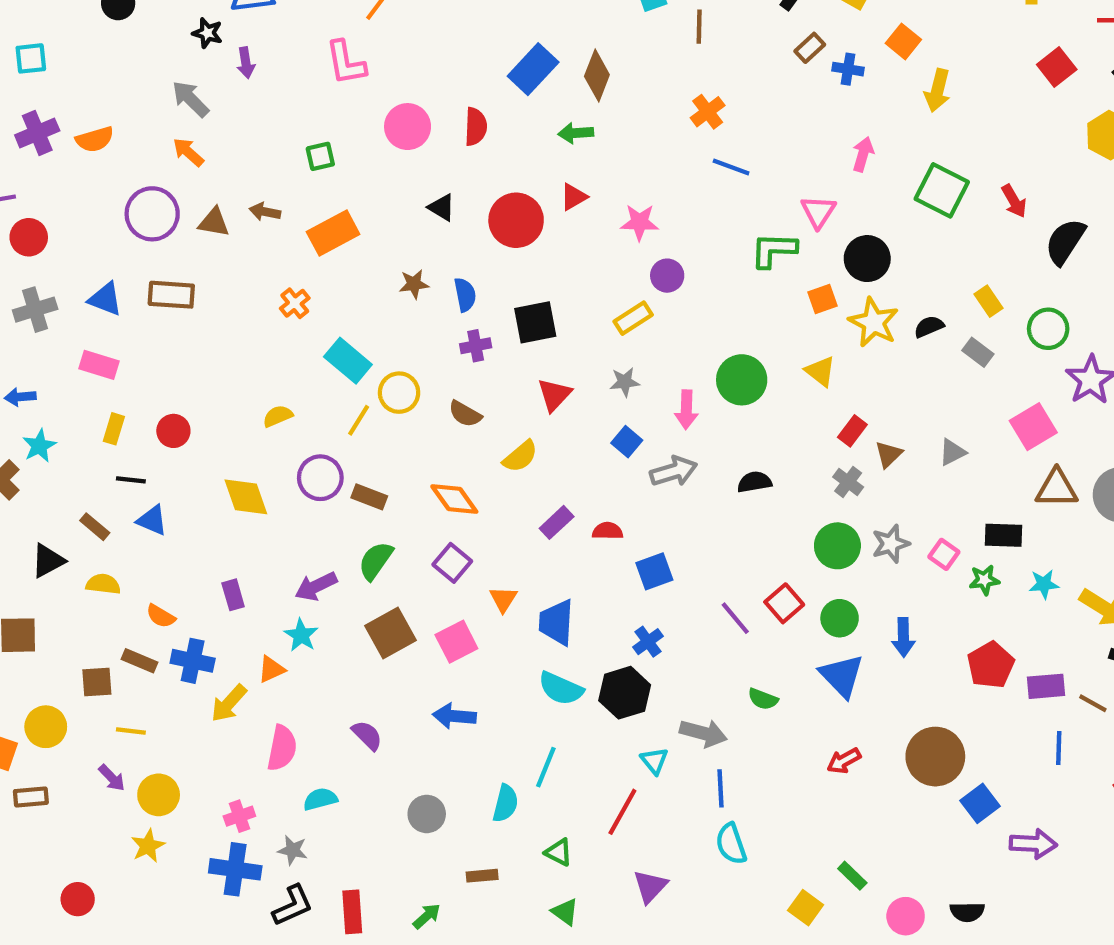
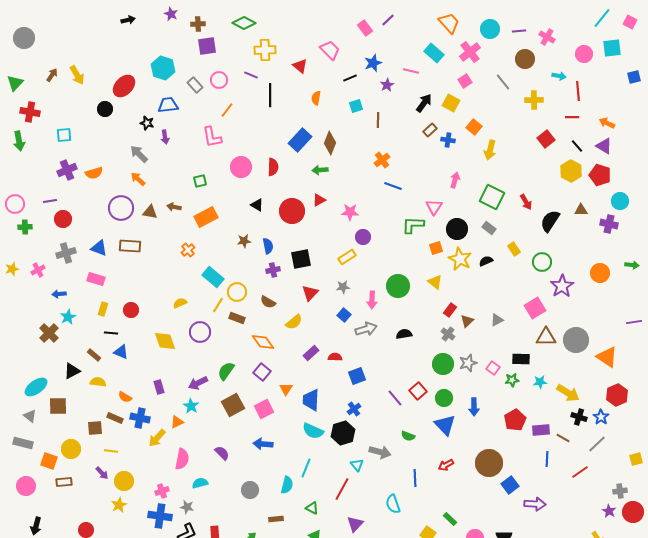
gray rectangle: (978, 352) -> (489, 228), moved
brown rectangle: (369, 497) -> (237, 318), moved
blue line: (720, 788) -> (415, 478), moved

